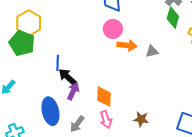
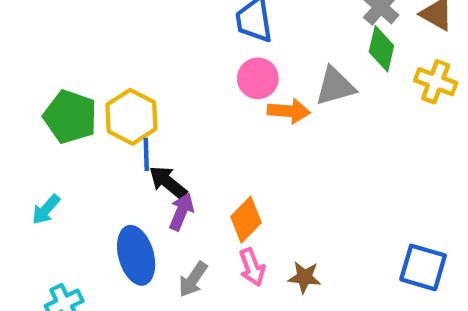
yellow hexagon: (29, 23) -> (131, 117), moved
gray triangle: (152, 51) -> (335, 86), moved, size x1.5
orange diamond: (104, 97) -> (246, 220), turned 45
brown star: (141, 119) -> (304, 277), moved

